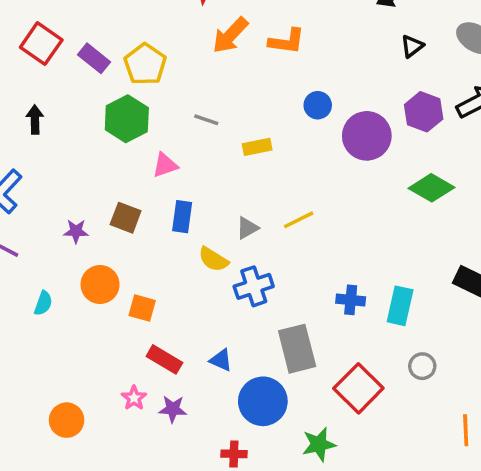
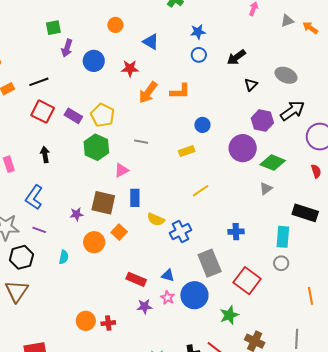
purple circle: (367, 136) -> (243, 148), moved
yellow rectangle: (257, 147) -> (187, 151), moved
brown square: (126, 218) -> (103, 203), size x1.4
gray triangle: (247, 228) -> (266, 189), moved
cyan rectangle: (400, 306) -> (283, 237), moved
orange square: (142, 308) -> (119, 232), moved, turned 35
pink star: (134, 398) -> (168, 298), moved
red cross: (234, 454) -> (108, 323), moved

